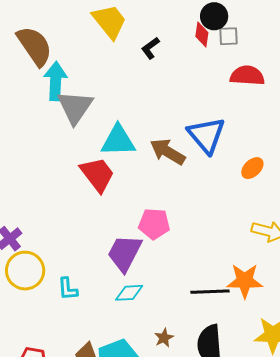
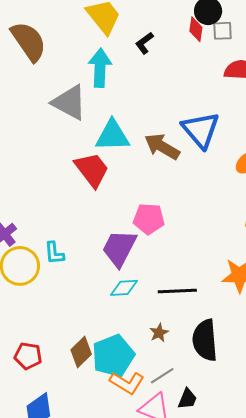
cyan arrow: (56, 81) -> (100, 68), moved
gray triangle: (75, 107) -> (69, 102), turned -36
cyan L-shape: (68, 289) -> (54, 253), moved
black line: (210, 292) -> (177, 291), moved

